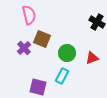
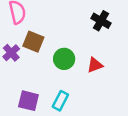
cyan rectangle: (62, 76) -> (60, 101), moved

